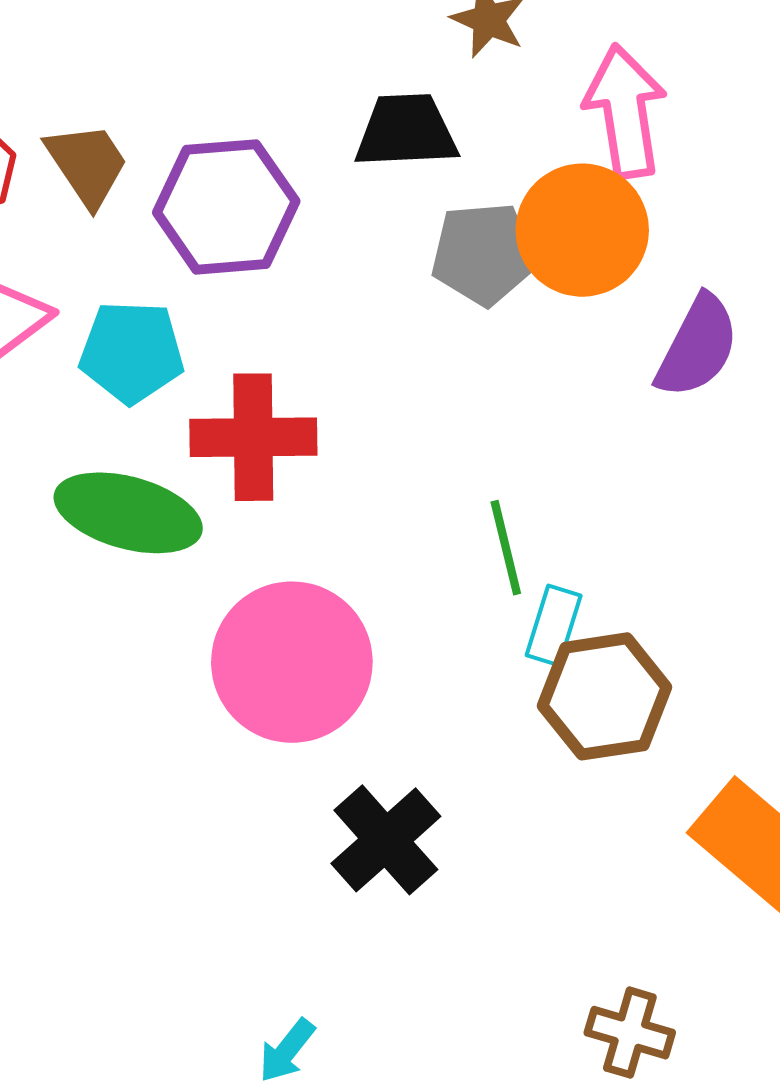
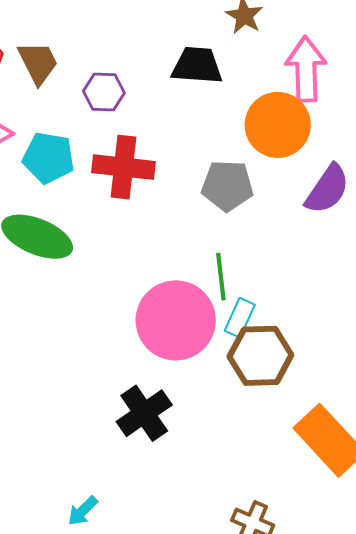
purple hexagon: (226, 207) -> (104, 92), size x0.6
gray pentagon: (484, 254) -> (227, 186), moved
red cross: (253, 437) -> (123, 167), moved
pink circle: (292, 662) -> (176, 320), moved

